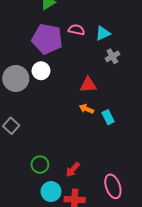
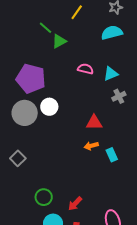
purple pentagon: (47, 39) -> (31, 79), moved
orange arrow: (86, 109) -> (91, 146), turned -40

